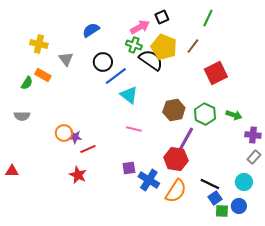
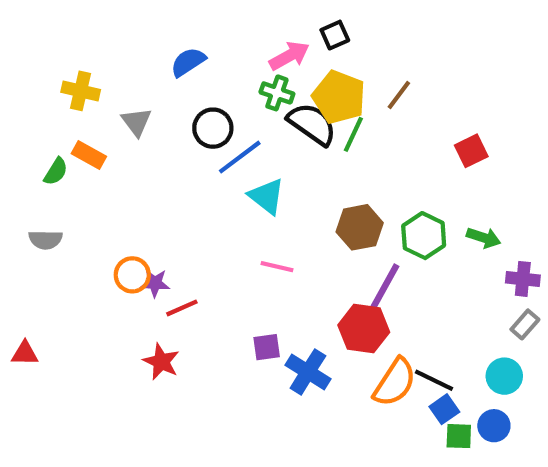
green line: (208, 18) -> (353, 134), moved
red square: (216, 73) -> (471, 151), moved, size x0.7
orange semicircle: (176, 191) -> (395, 382), moved

